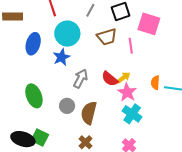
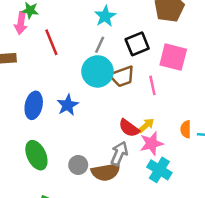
cyan circle: (67, 34) -> (97, 71), moved
blue ellipse: (33, 44) -> (34, 105), moved
gray arrow: (81, 78) -> (119, 154), moved
pink star: (127, 92) -> (151, 143), turned 30
brown semicircle: (89, 113) -> (106, 172), turned -110

